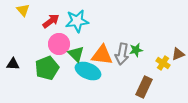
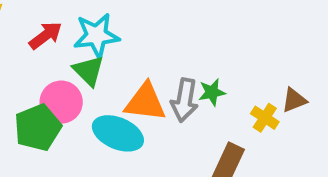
pink circle: (59, 44) -> (61, 102), moved
green triangle: (76, 54) -> (89, 71), moved

